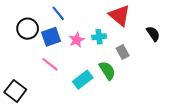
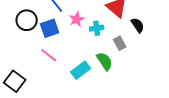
black semicircle: (153, 34) -> (138, 25), moved
pink star: (77, 40) -> (77, 19), moved

